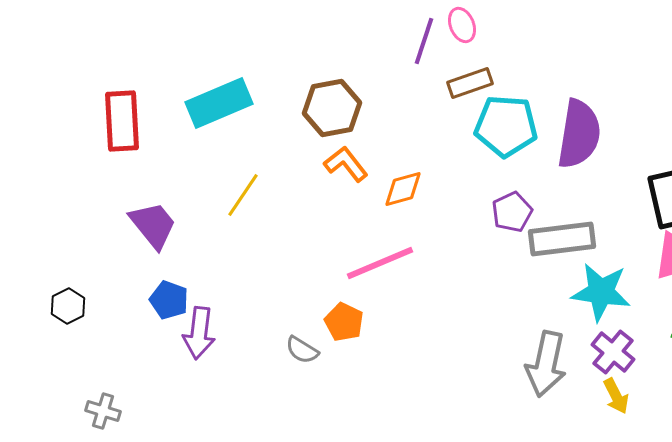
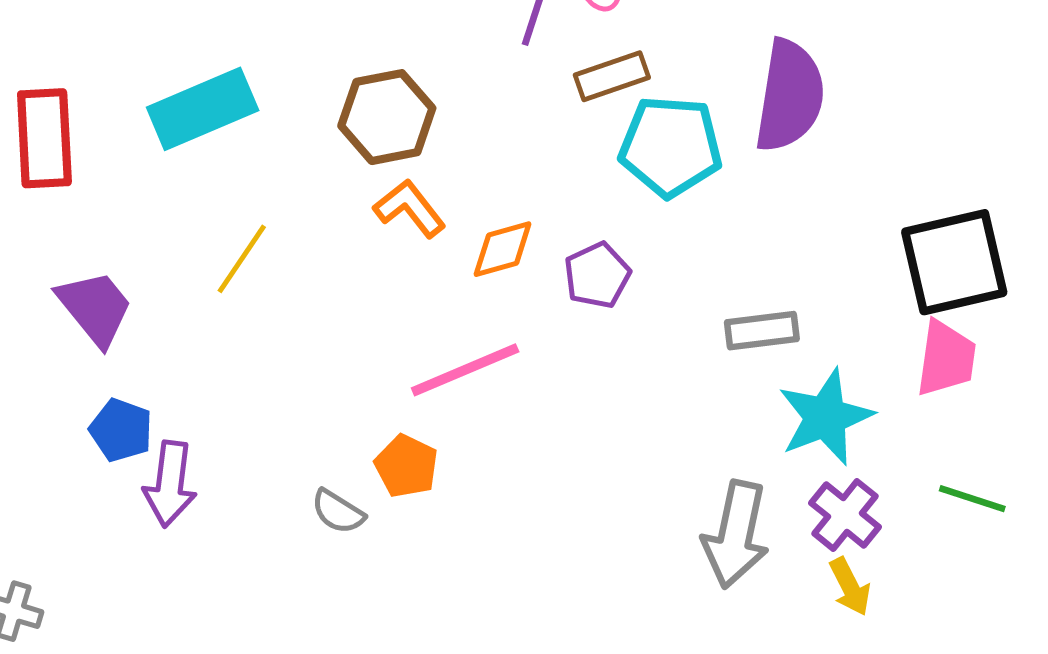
purple semicircle: (579, 134) -> (790, 96), moved
purple pentagon: (512, 212) -> (597, 275), moved
gray rectangle: (562, 239) -> (762, 331), size x0.7
cyan star: (601, 292) -> (825, 417), turned -30

